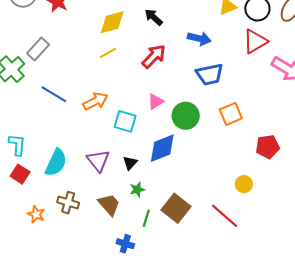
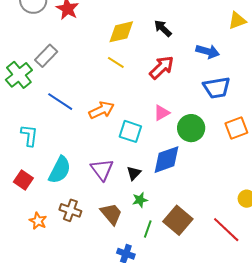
yellow line: (108, 53) -> (116, 62), turned 60
cyan L-shape: (17, 145) -> (29, 135), moved

